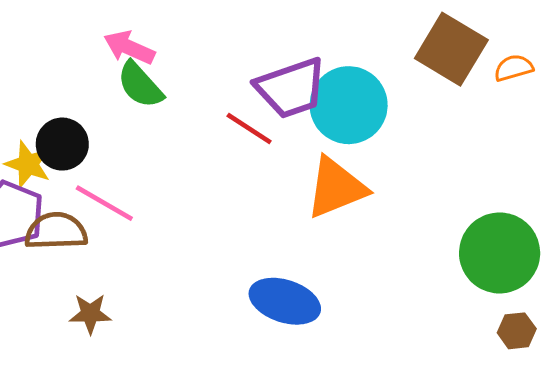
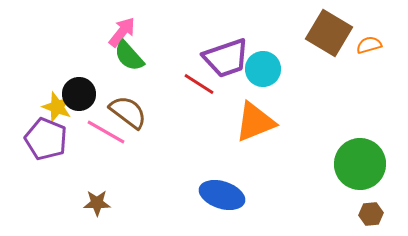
pink arrow: (129, 48) -> (122, 32), turned 104
cyan circle: (349, 105) -> (263, 69), size x0.7
brown semicircle: (56, 231) -> (128, 112), moved, turned 39

